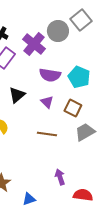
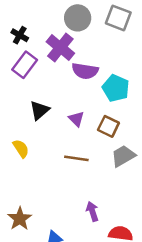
gray square: (81, 20) -> (118, 18), turned -30
gray circle: (58, 31) -> (78, 18), moved
purple semicircle: (50, 75) -> (85, 71), moved

